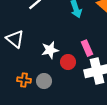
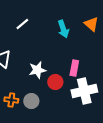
pink rectangle: (87, 48) -> (74, 68), turned 35

